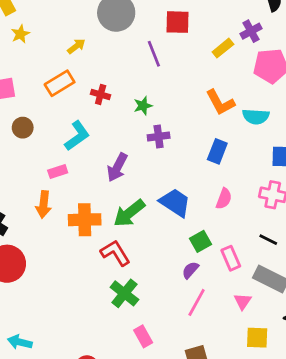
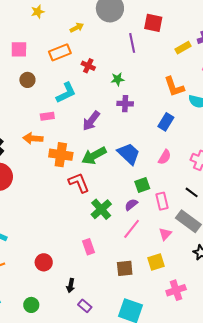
orange arrow: (44, 204) -> (33, 138), turned 78
green cross: (124, 293) -> (101, 209), moved
yellow square: (257, 338) -> (156, 262), moved, turned -30

